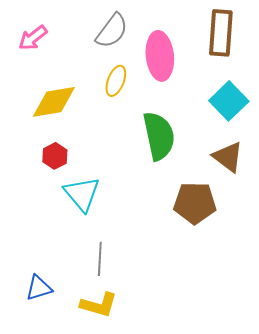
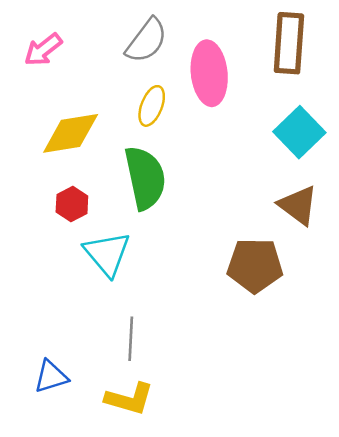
green semicircle: (159, 136) -> (145, 178), moved

